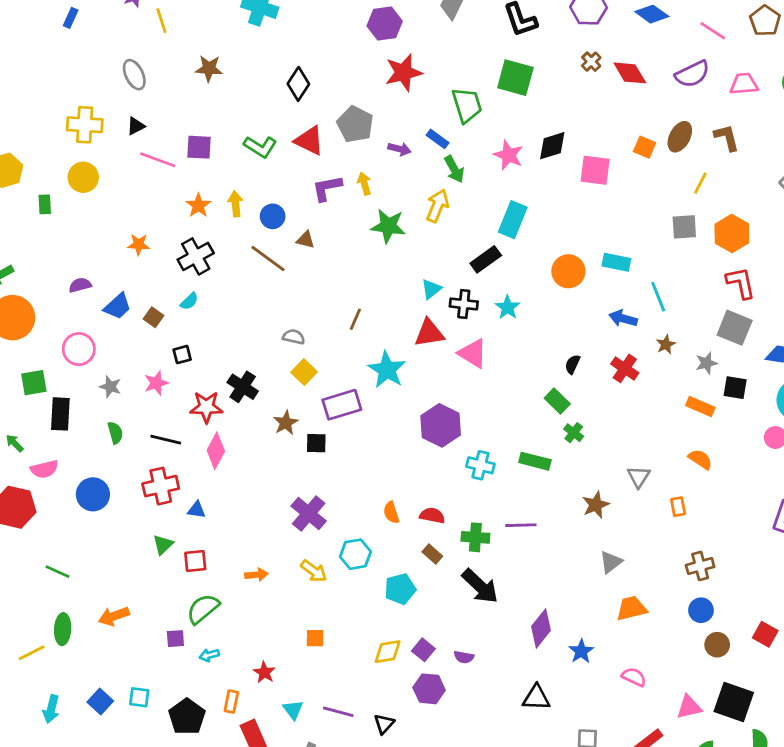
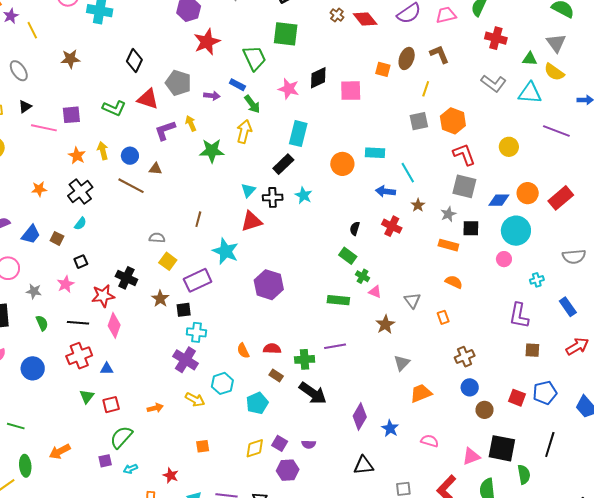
pink triangle: (473, 353) -> (375, 292), moved, size x0.6
cyan cross: (480, 465) -> (196, 332), moved

